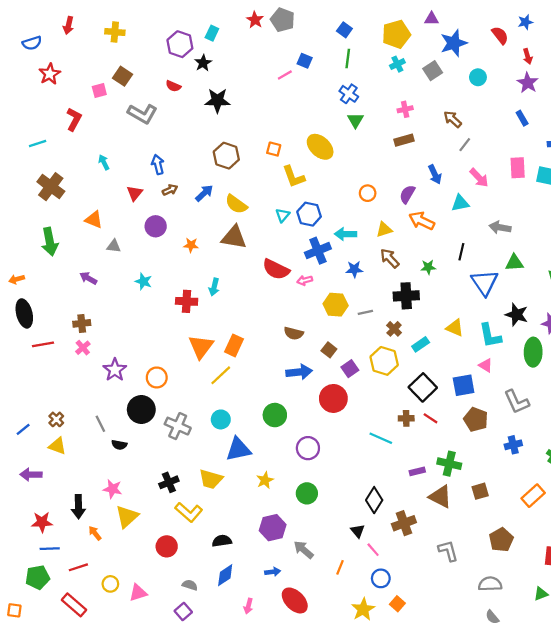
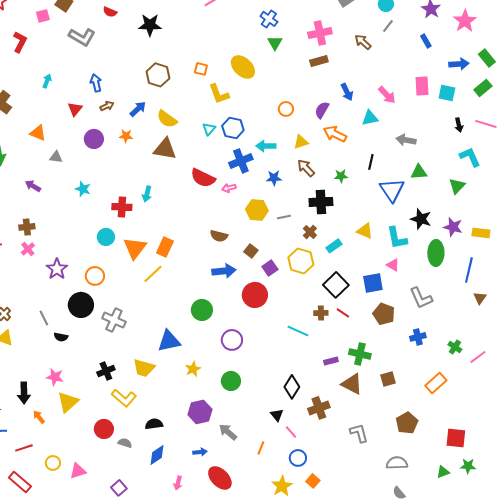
pink cross: (405, 109) -> (320, 33), size x1.6
gray line: (465, 145) -> (388, 26), moved
cyan arrow: (104, 162) -> (47, 81), turned 48
orange star: (191, 245) -> (126, 136), moved
cyan circle: (221, 419) -> (106, 237), moved
gray semicircle: (190, 585) -> (125, 443), moved

